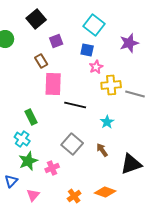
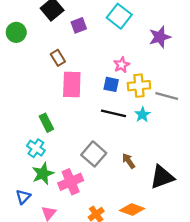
purple square: (56, 41) -> (79, 25), moved
blue square: (87, 50) -> (111, 84), moved
black line: (75, 105) -> (113, 113), moved
cyan star: (107, 122) -> (142, 115), moved
pink cross: (52, 168) -> (71, 182), size x1.5

